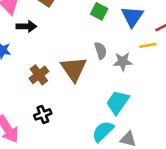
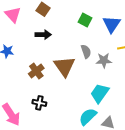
black arrow: (26, 26) -> (43, 35), moved
black cross: (43, 114) -> (39, 103), turned 32

